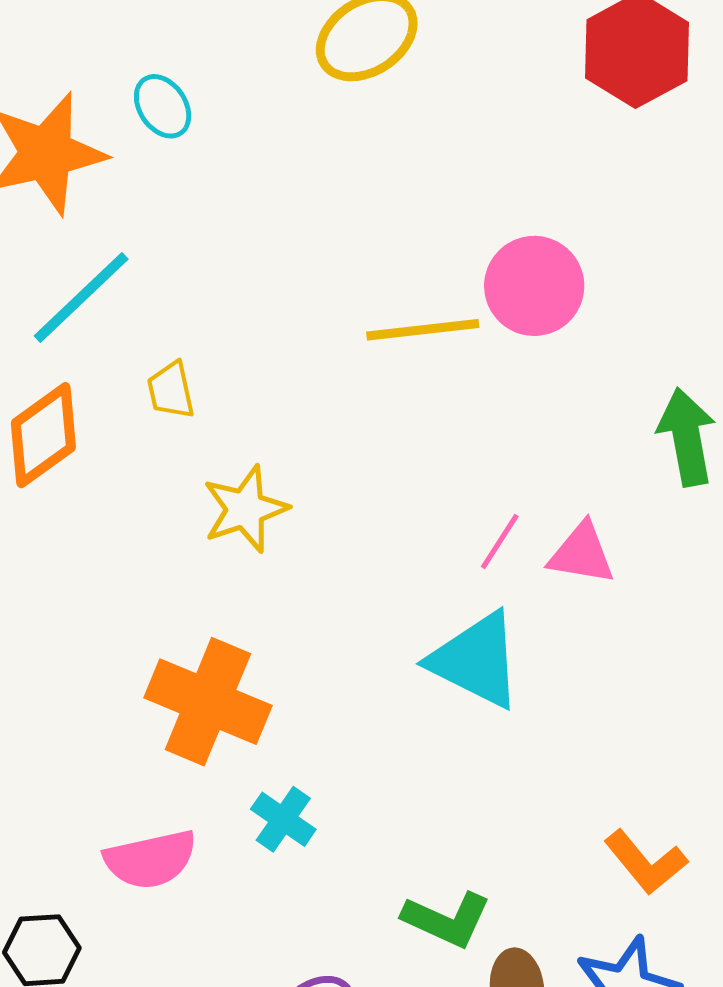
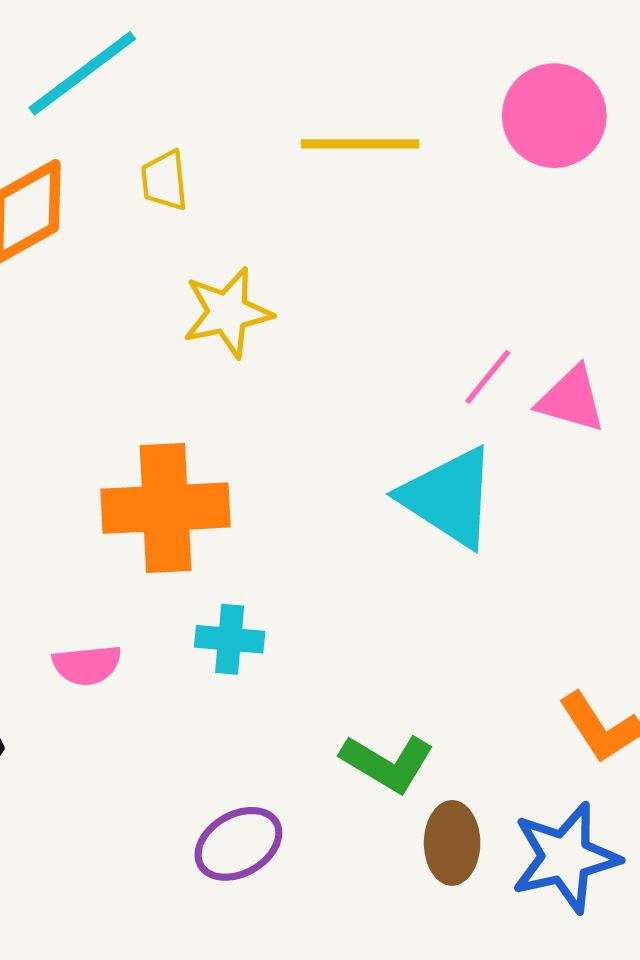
yellow line: (423, 330) -> (360, 144), moved
orange cross: (208, 702) -> (166, 508), turned -32
cyan cross: (283, 819) -> (230, 639), turned -36
pink semicircle: (150, 859) -> (87, 665), size x0.7

